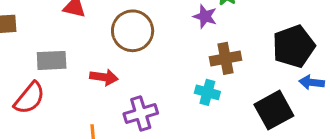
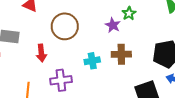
red arrow: (104, 77) -> (41, 53), turned 66
cyan cross: (207, 92) -> (92, 61), moved, turned -35

